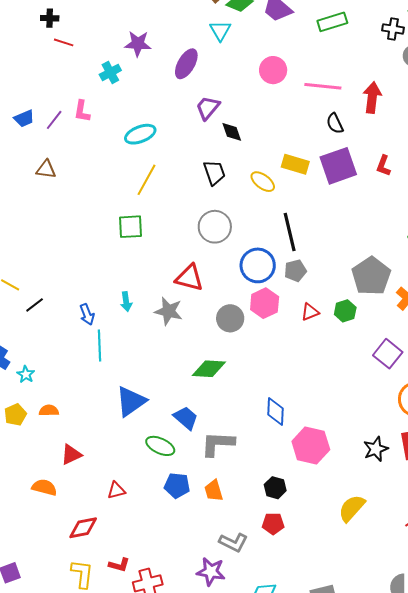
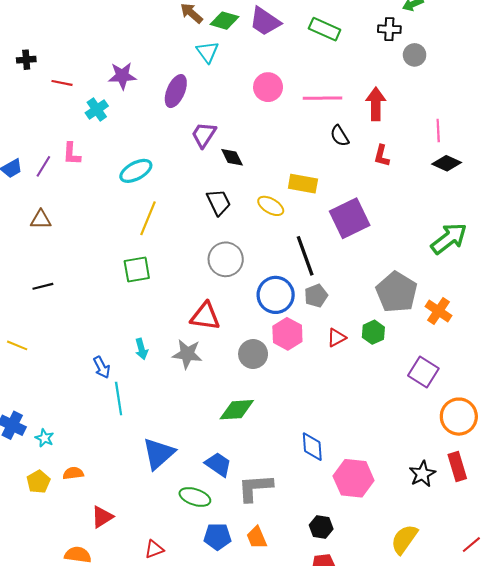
green rectangle: (332, 22) -> (325, 29), turned 48
red line: (64, 42) -> (62, 83), moved
purple square: (338, 166) -> (350, 218), moved
red L-shape: (383, 166) -> (382, 156), moved
black line: (35, 305) -> (43, 286), moved, turned 30

